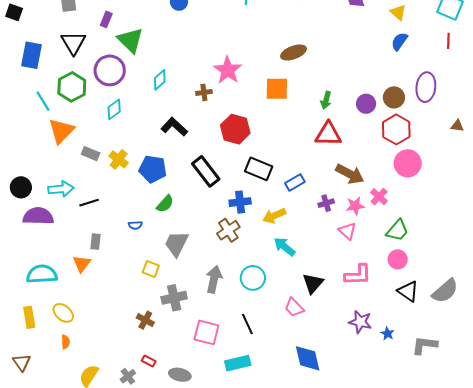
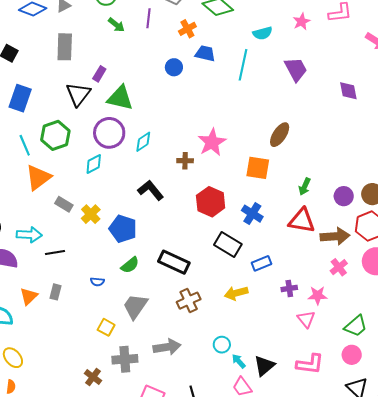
green triangle: (130, 40) -> (120, 98), turned -40
black triangle: (73, 43) -> (78, 94), moved
brown ellipse: (294, 52) -> (280, 135), turned -45
purple circle: (110, 70) -> (109, 133), moved
black rectangle: (206, 171) -> (174, 262), moved, turned -36
brown arrow: (350, 174) -> (335, 236), moved, turned -40
pink cross: (379, 197) -> (339, 267), moved
blue cross: (240, 202) -> (252, 214), moved, turned 30
cyan arrow: (285, 247) -> (239, 361), moved, size x0.7
orange triangle: (82, 264) -> (29, 296), moved
cyan circle: (253, 278) -> (222, 345), moved, size x0.7
gray arrow: (214, 279) -> (167, 347), turned 60

